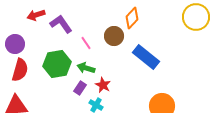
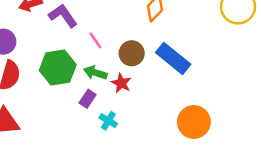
brown circle: (114, 36) -> (132, 53), moved
red star: (103, 85) -> (121, 83), moved

